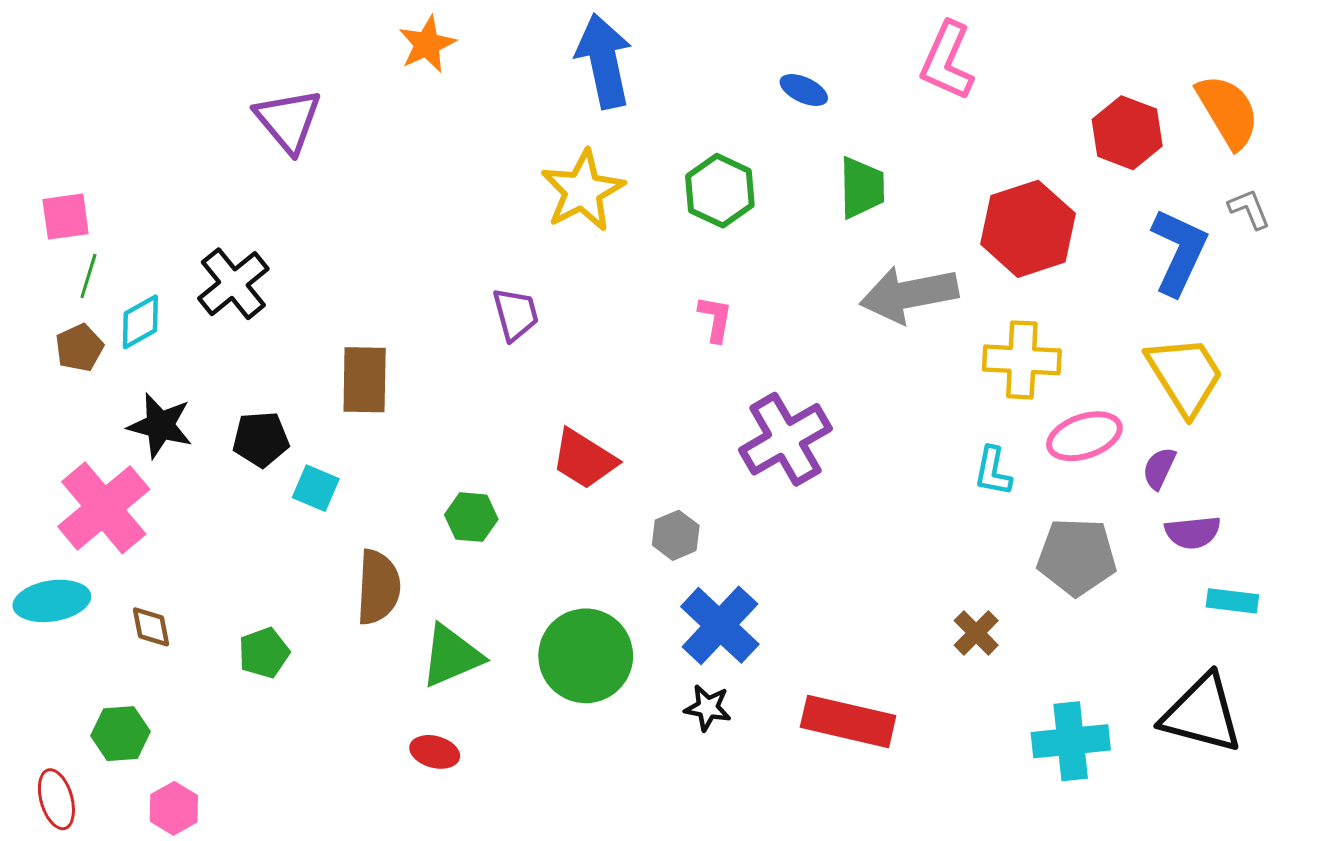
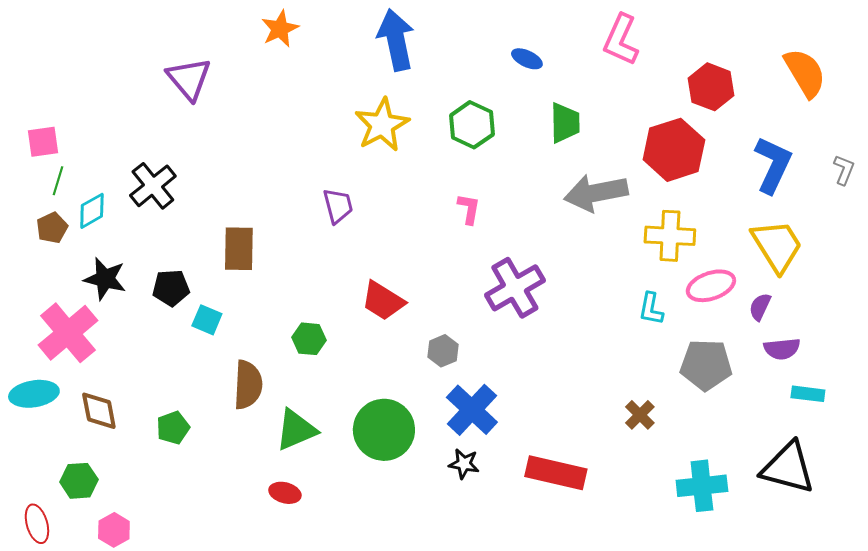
red hexagon: (1127, 133) -> (711, 87), moved
gray L-shape: (1249, 209) -> (844, 170), moved, turned 44
brown diamond: (151, 627) -> (99, 411), size x1.4

